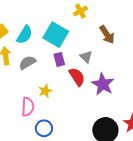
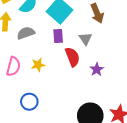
brown arrow: (107, 35) -> (97, 13), moved
purple star: (103, 84) -> (97, 69), size x0.6
pink semicircle: (28, 107) -> (13, 66), moved

